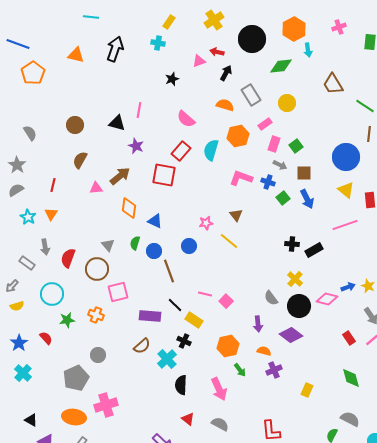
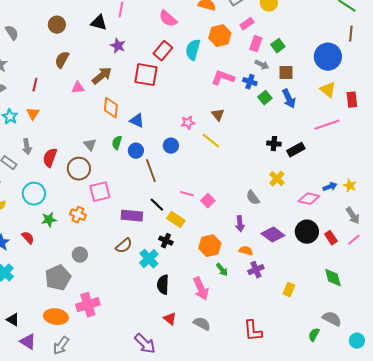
black circle: (299, 306) -> (307, 232), moved

